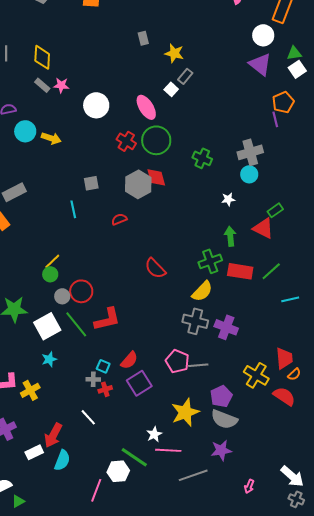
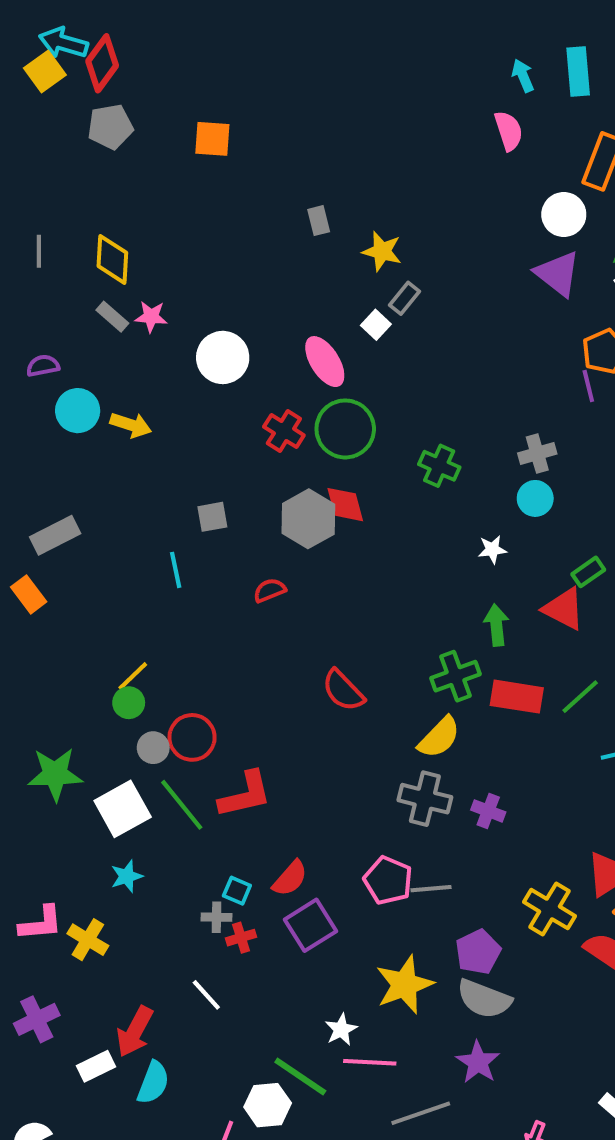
gray cross: (250, 152) -> (537, 453), size x0.7
purple cross: (226, 327) -> (488, 811), size x0.7
yellow cross: (30, 390) -> (88, 940), turned -30
purple star: (221, 450) -> (478, 1062), turned -30

